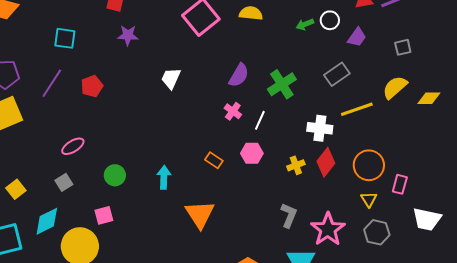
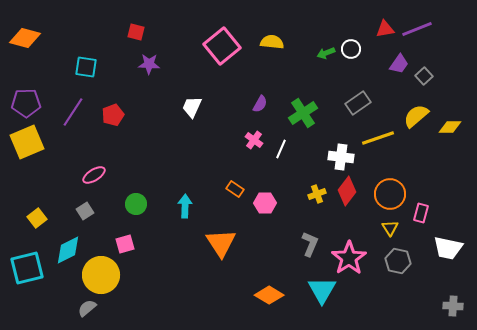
purple trapezoid: (357, 37) -> (399, 64), moved
gray square: (403, 47) -> (424, 76), turned -30
purple semicircle: (239, 75) -> (260, 104), size x0.7
pink hexagon: (252, 153) -> (265, 203), moved

